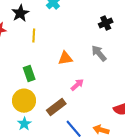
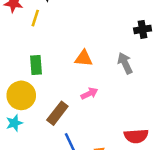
yellow line: (34, 36) -> (35, 18), moved
brown rectangle: (56, 107) -> (57, 113), turned -30

